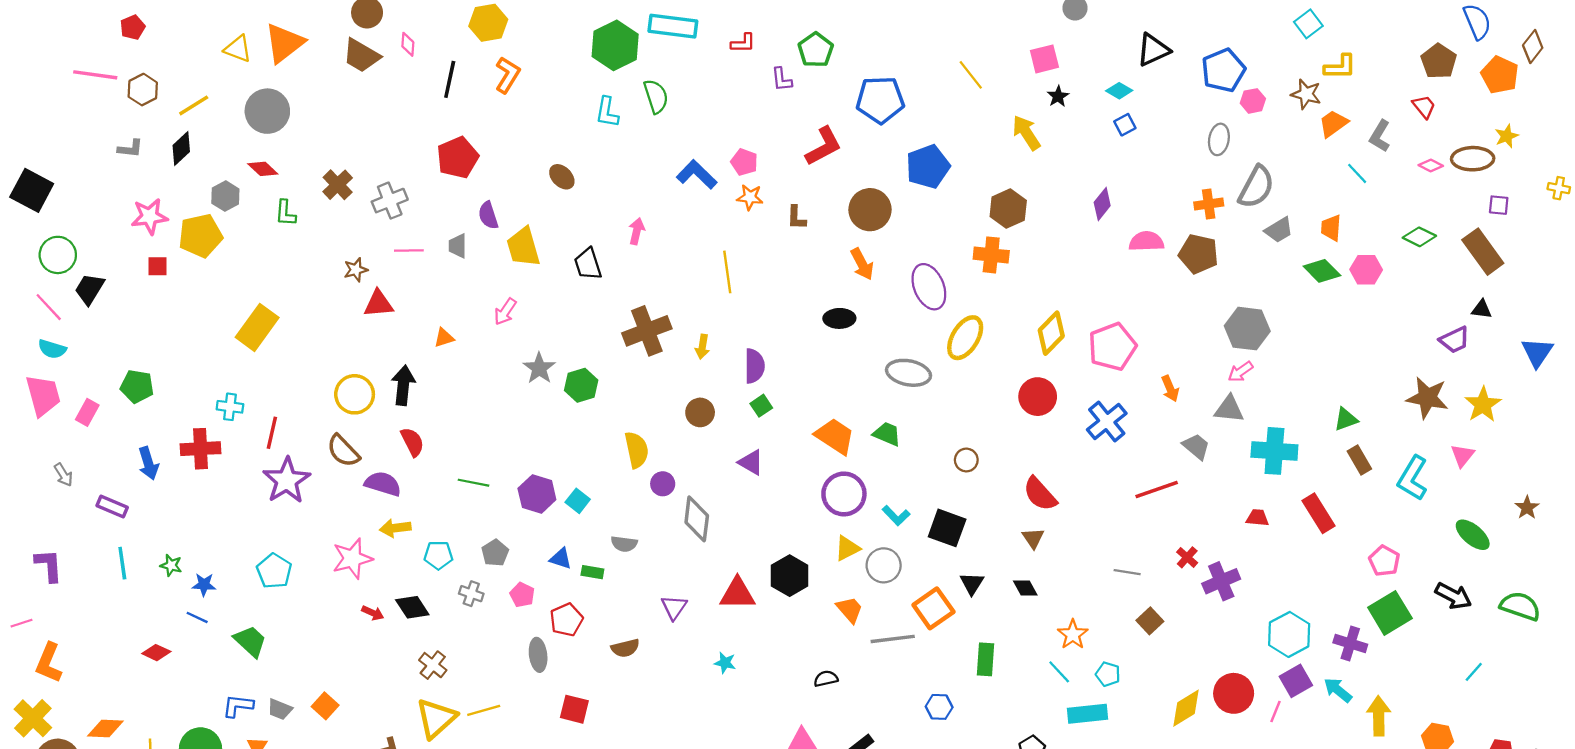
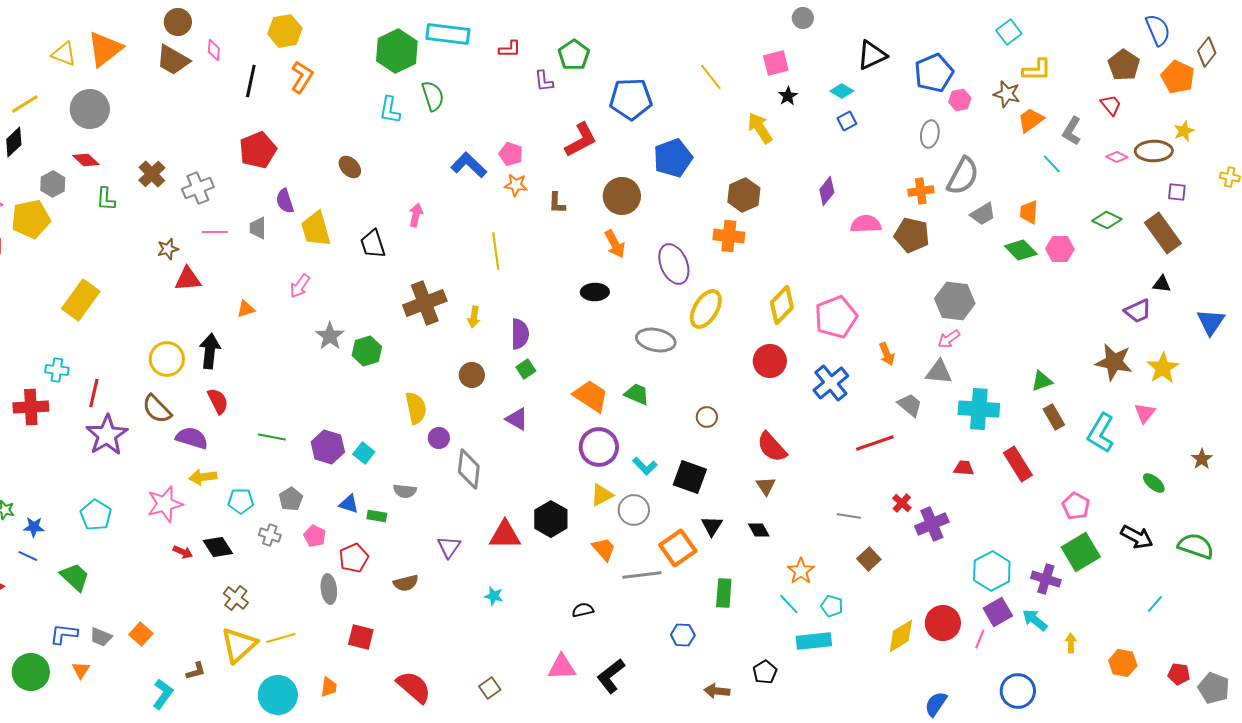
green ellipse: (1473, 535) -> (1154, 483), size x0.7
yellow arrow: (1379, 716) -> (1071, 643), size x0.6

